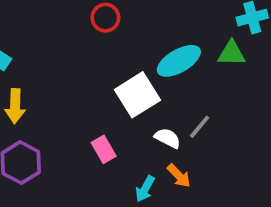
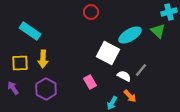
green triangle: (232, 53) -> (158, 31), turned 42
white square: (137, 95) -> (108, 53), turned -30

